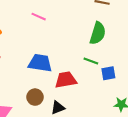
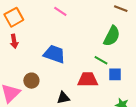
red trapezoid: (66, 80) -> (88, 79), moved
brown circle: (35, 97) -> (31, 81), moved

